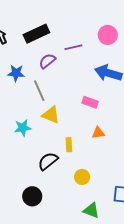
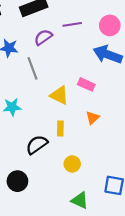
pink circle: (108, 35) -> (110, 25), moved
yellow triangle: (51, 115) -> (59, 95), moved
orange triangle: (98, 133) -> (93, 118), turned -40

